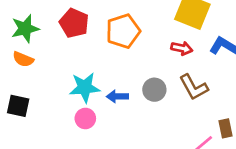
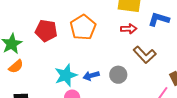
orange semicircle: (23, 59) -> (16, 66), turned -49
gray circle: (154, 90) -> (118, 75), moved

